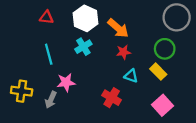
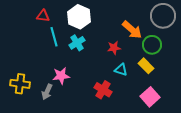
orange arrow: (118, 28) -> (132, 30), moved
cyan line: (49, 54) -> (54, 37), moved

